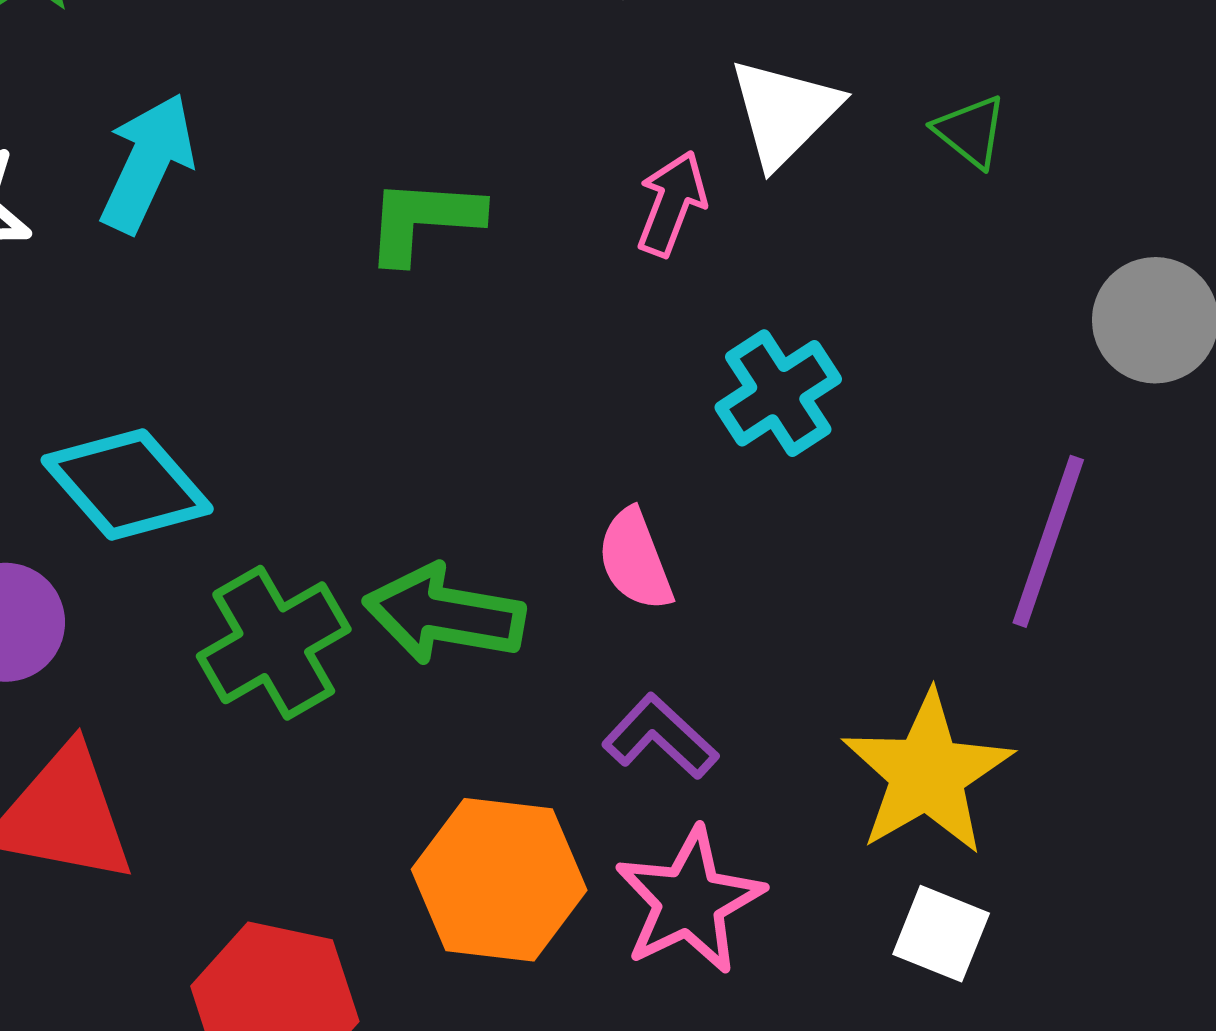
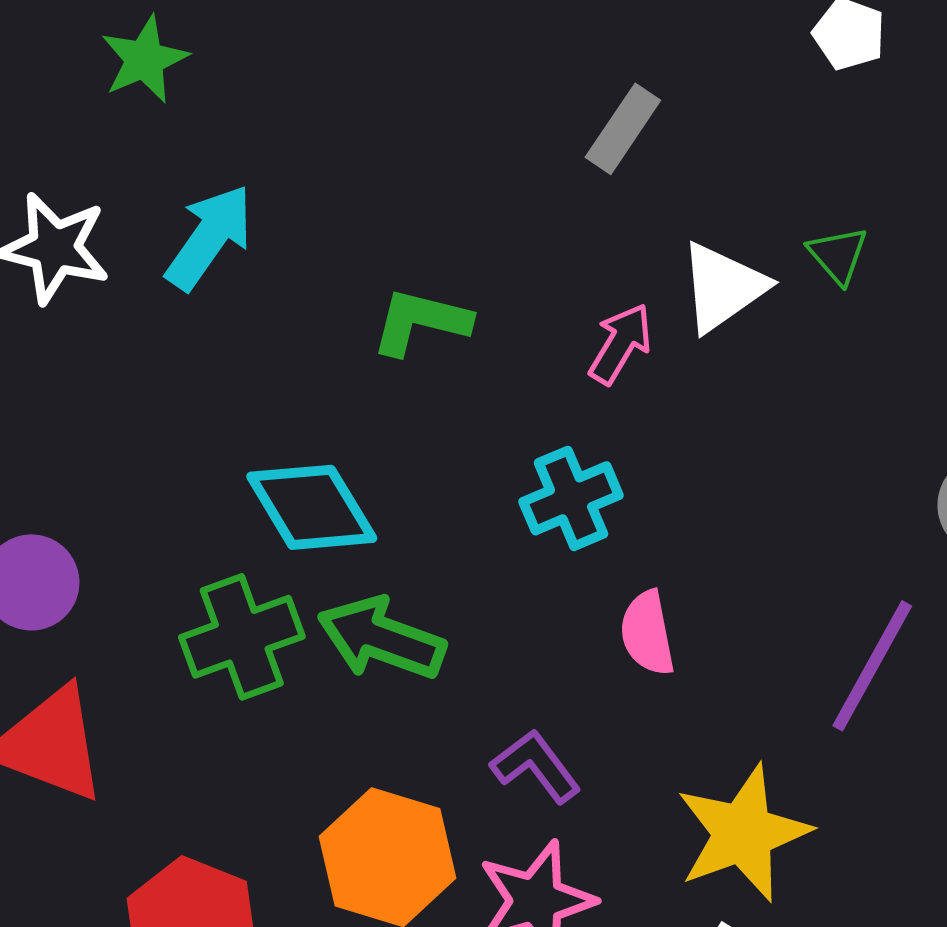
green triangle: (970, 131) -> (838, 255), moved
cyan cross: (778, 393) -> (571, 498), moved
cyan diamond: (127, 485) -> (312, 507), moved
pink semicircle: (635, 560) -> (647, 633), moved

